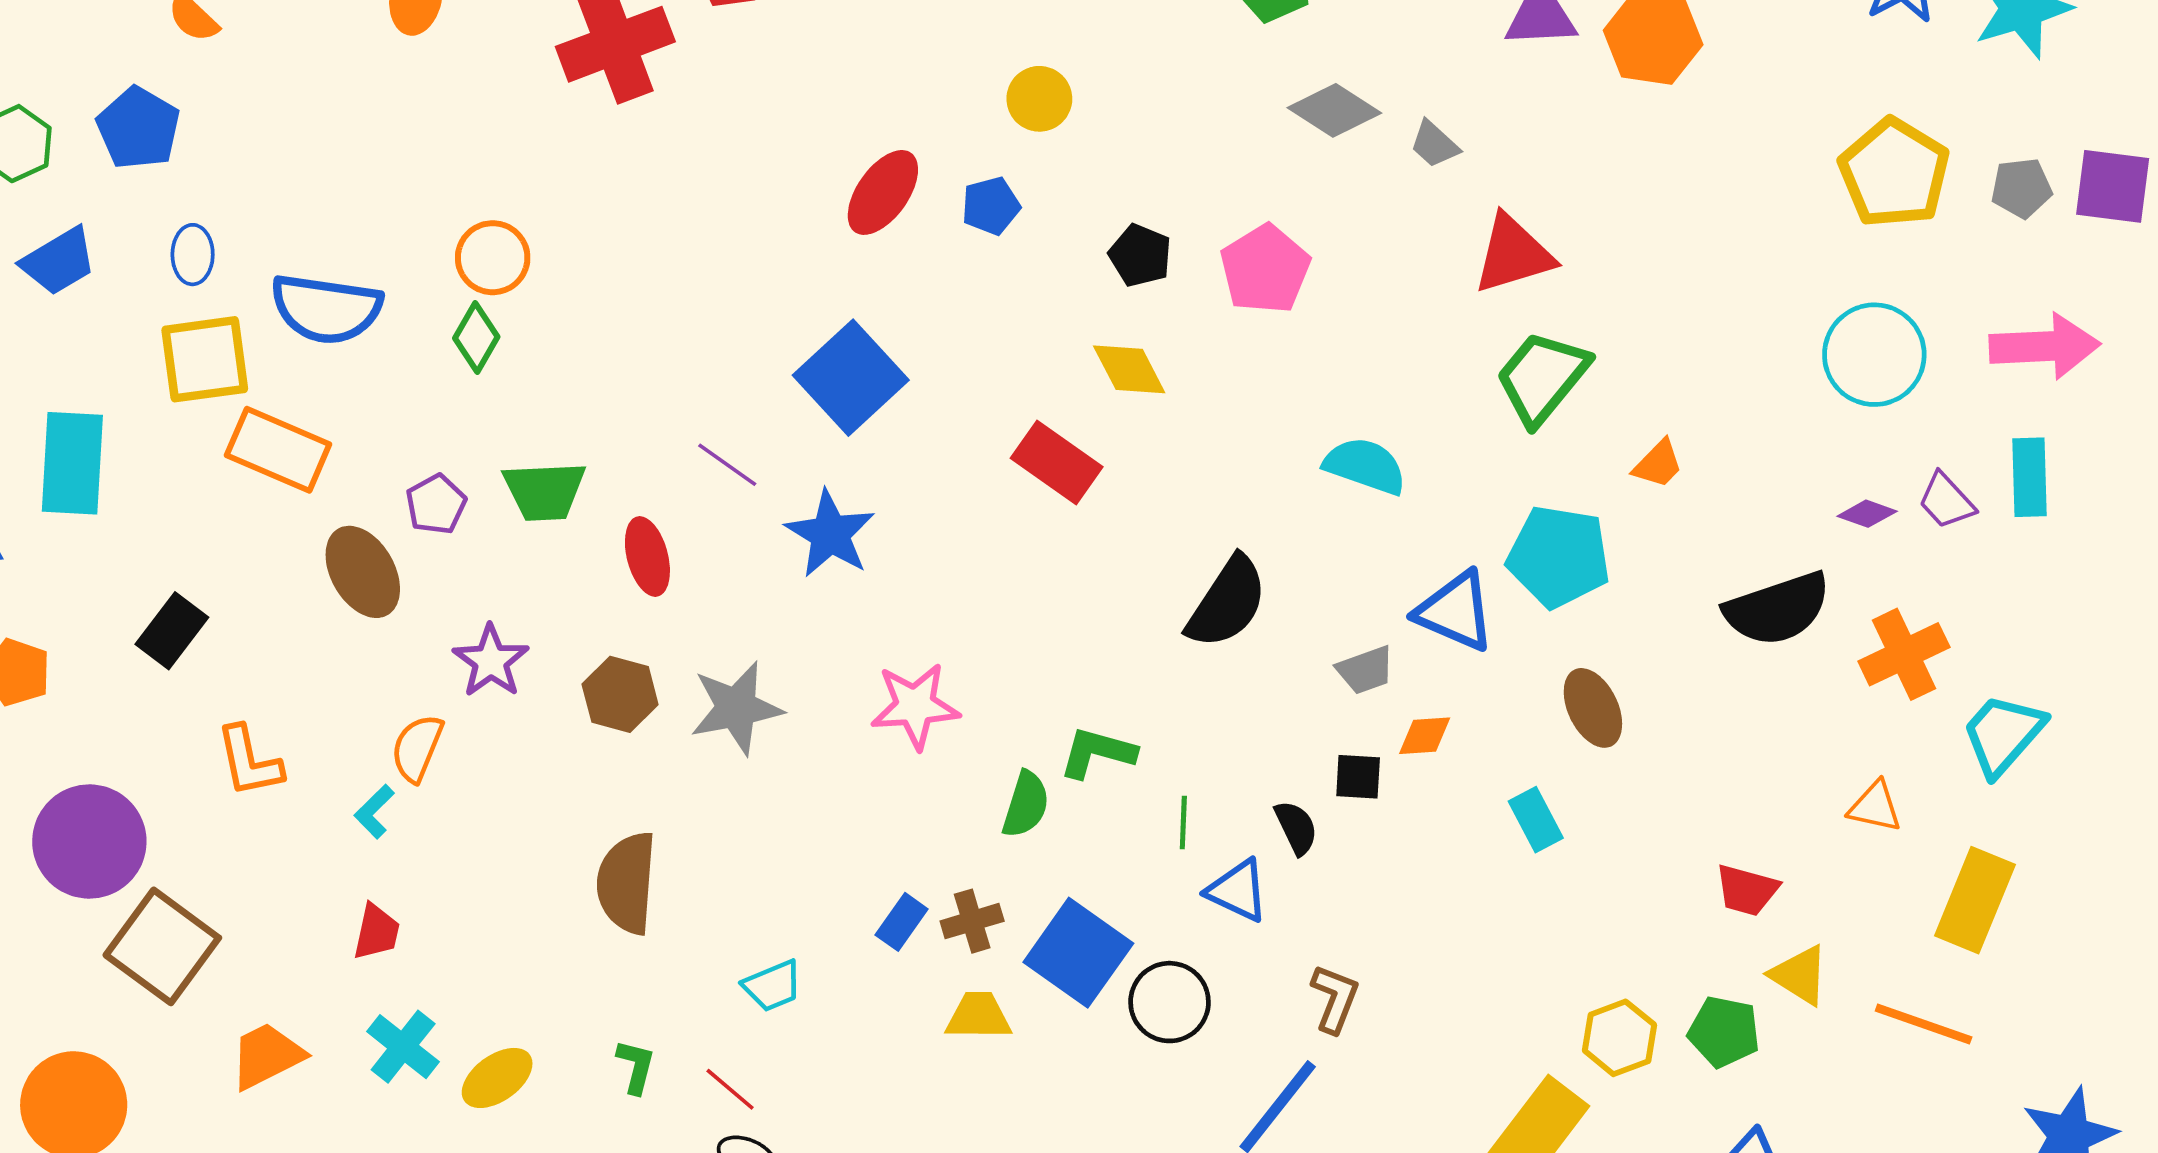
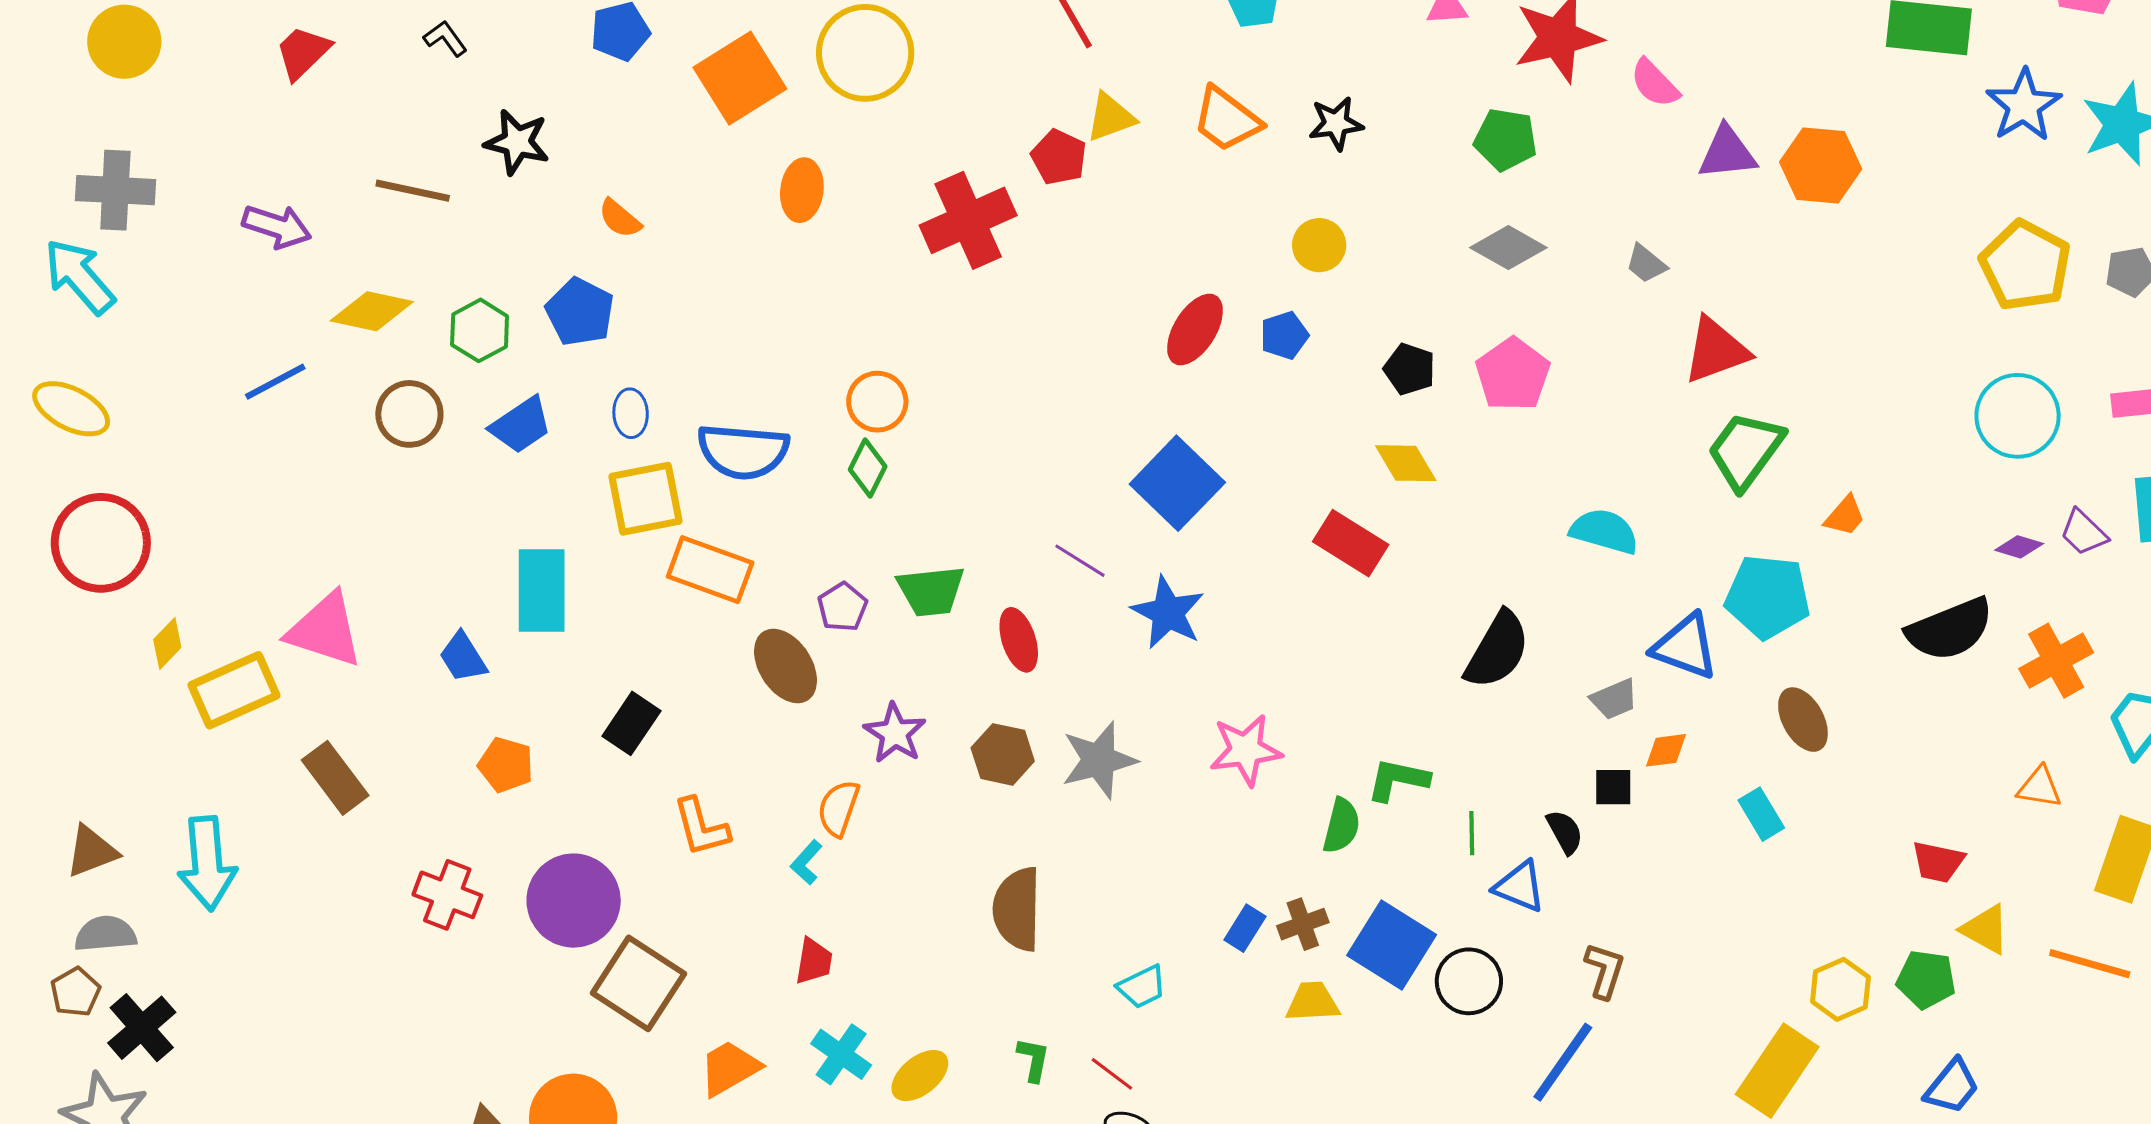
gray diamond: (1334, 110) -> (1508, 248), moved

